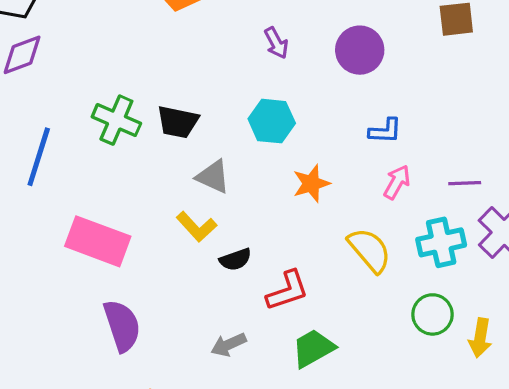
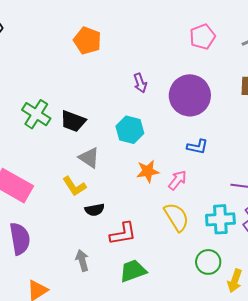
purple circle: (360, 50) -> (190, 95), size x1.4
pink arrow: (397, 182) -> (177, 180), moved
gray arrow: (229, 345) -> (82, 260), turned 90

